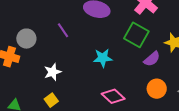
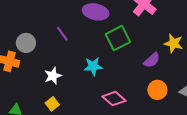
green square: (136, 35) -> (118, 38), moved, turned 35
cyan star: (103, 58) -> (93, 66), moved

